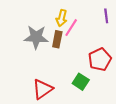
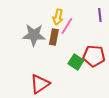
red pentagon: (100, 59) -> (94, 56), turned 30
green square: (81, 82) -> (76, 62), moved

